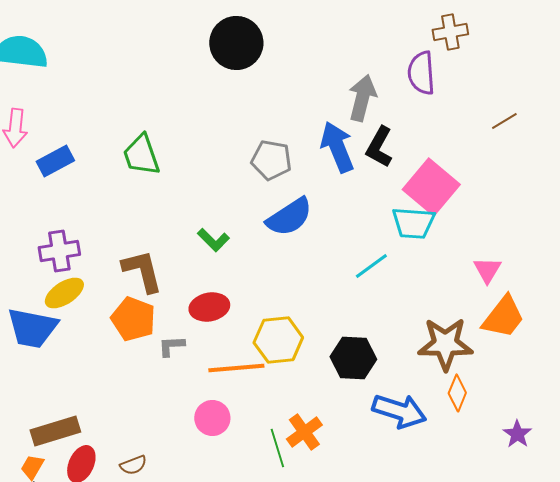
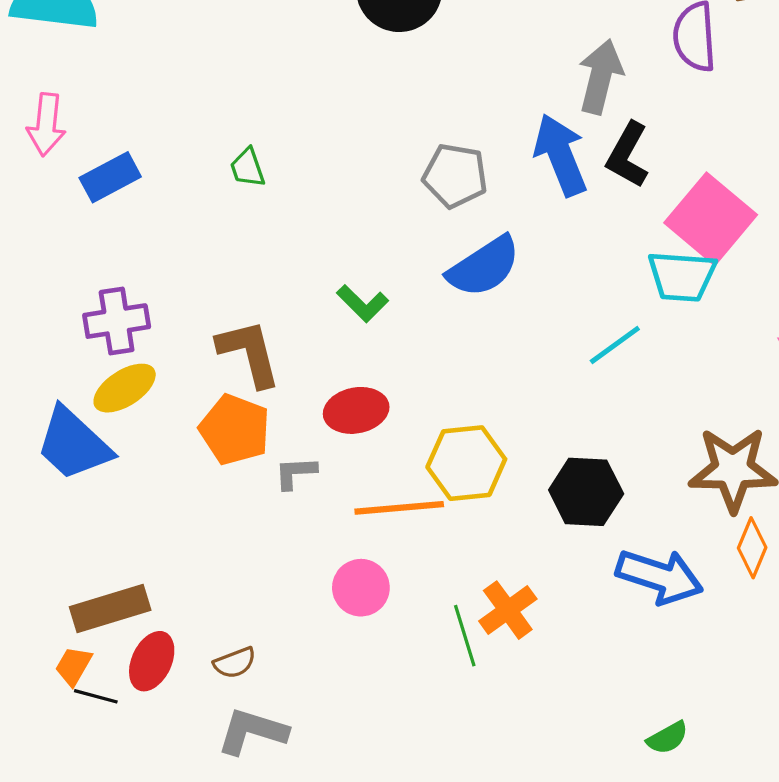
green trapezoid: (141, 155) -> (248, 168), size x0.6
blue trapezoid: (32, 328) -> (73, 444), turned 32

